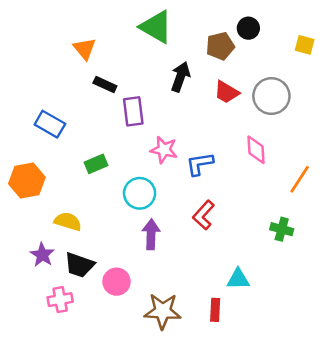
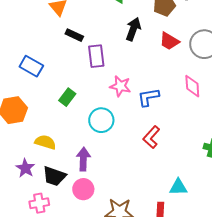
green rectangle: (96, 164) -> (67, 97), turned -30
purple arrow: (151, 234) -> (83, 159), moved

